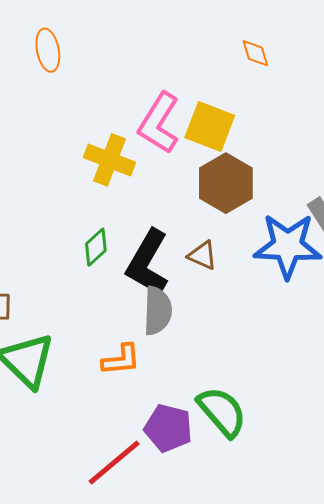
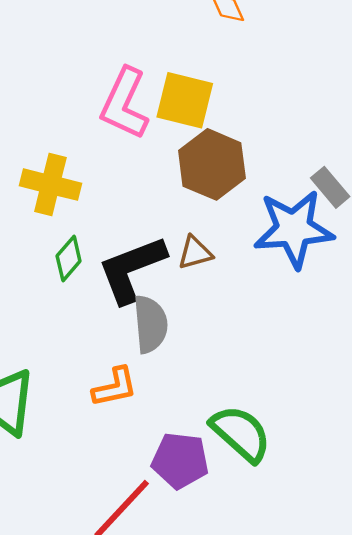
yellow cross: (109, 160) -> (50, 185), moved
brown triangle: (203, 255) -> (195, 253), turned -32
black L-shape: (148, 263) -> (132, 269), turned 46

